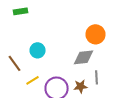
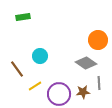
gray diamond: (84, 57) -> (86, 63), turned 40

